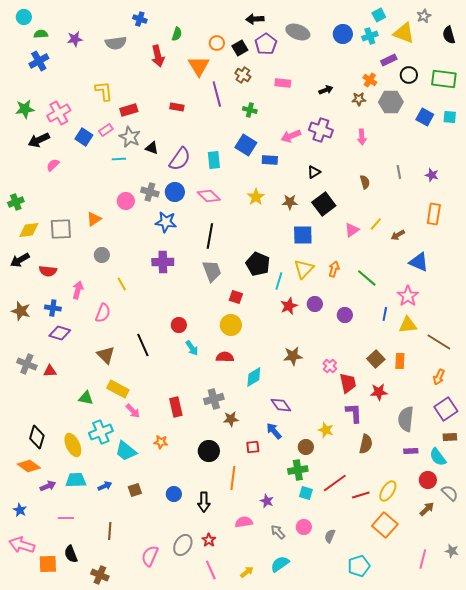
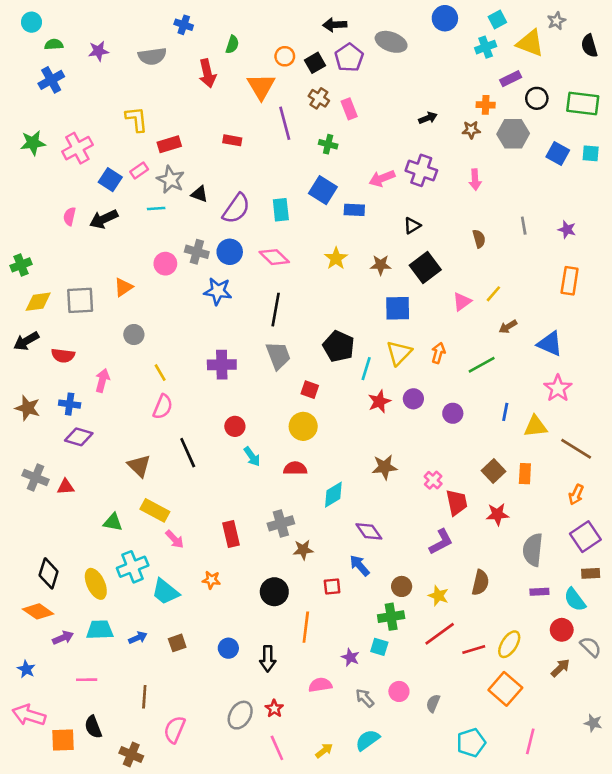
blue circle: (343, 34) -> (445, 18), moved
orange cross: (370, 80) -> (486, 105), turned -32
pink rectangle: (283, 83) -> (349, 109), moved, turned 63
black arrow: (39, 140) -> (104, 219), moved
pink semicircle: (53, 165) -> (70, 216), turned -32
brown arrow: (398, 235) -> (508, 327), moved
purple cross: (163, 262) -> (222, 365), moved
green line: (367, 278) -> (482, 365), turned -70
pink star: (408, 296) -> (558, 388), moved
pink semicircle: (103, 313) -> (163, 407), moved
purple L-shape: (354, 413) -> (441, 542), moved, turned 65
yellow star: (326, 430) -> (438, 596), moved
cyan square: (306, 493) -> (379, 647), moved
pink semicircle: (150, 556) -> (175, 730), moved
pink line: (423, 559) -> (530, 741), moved

